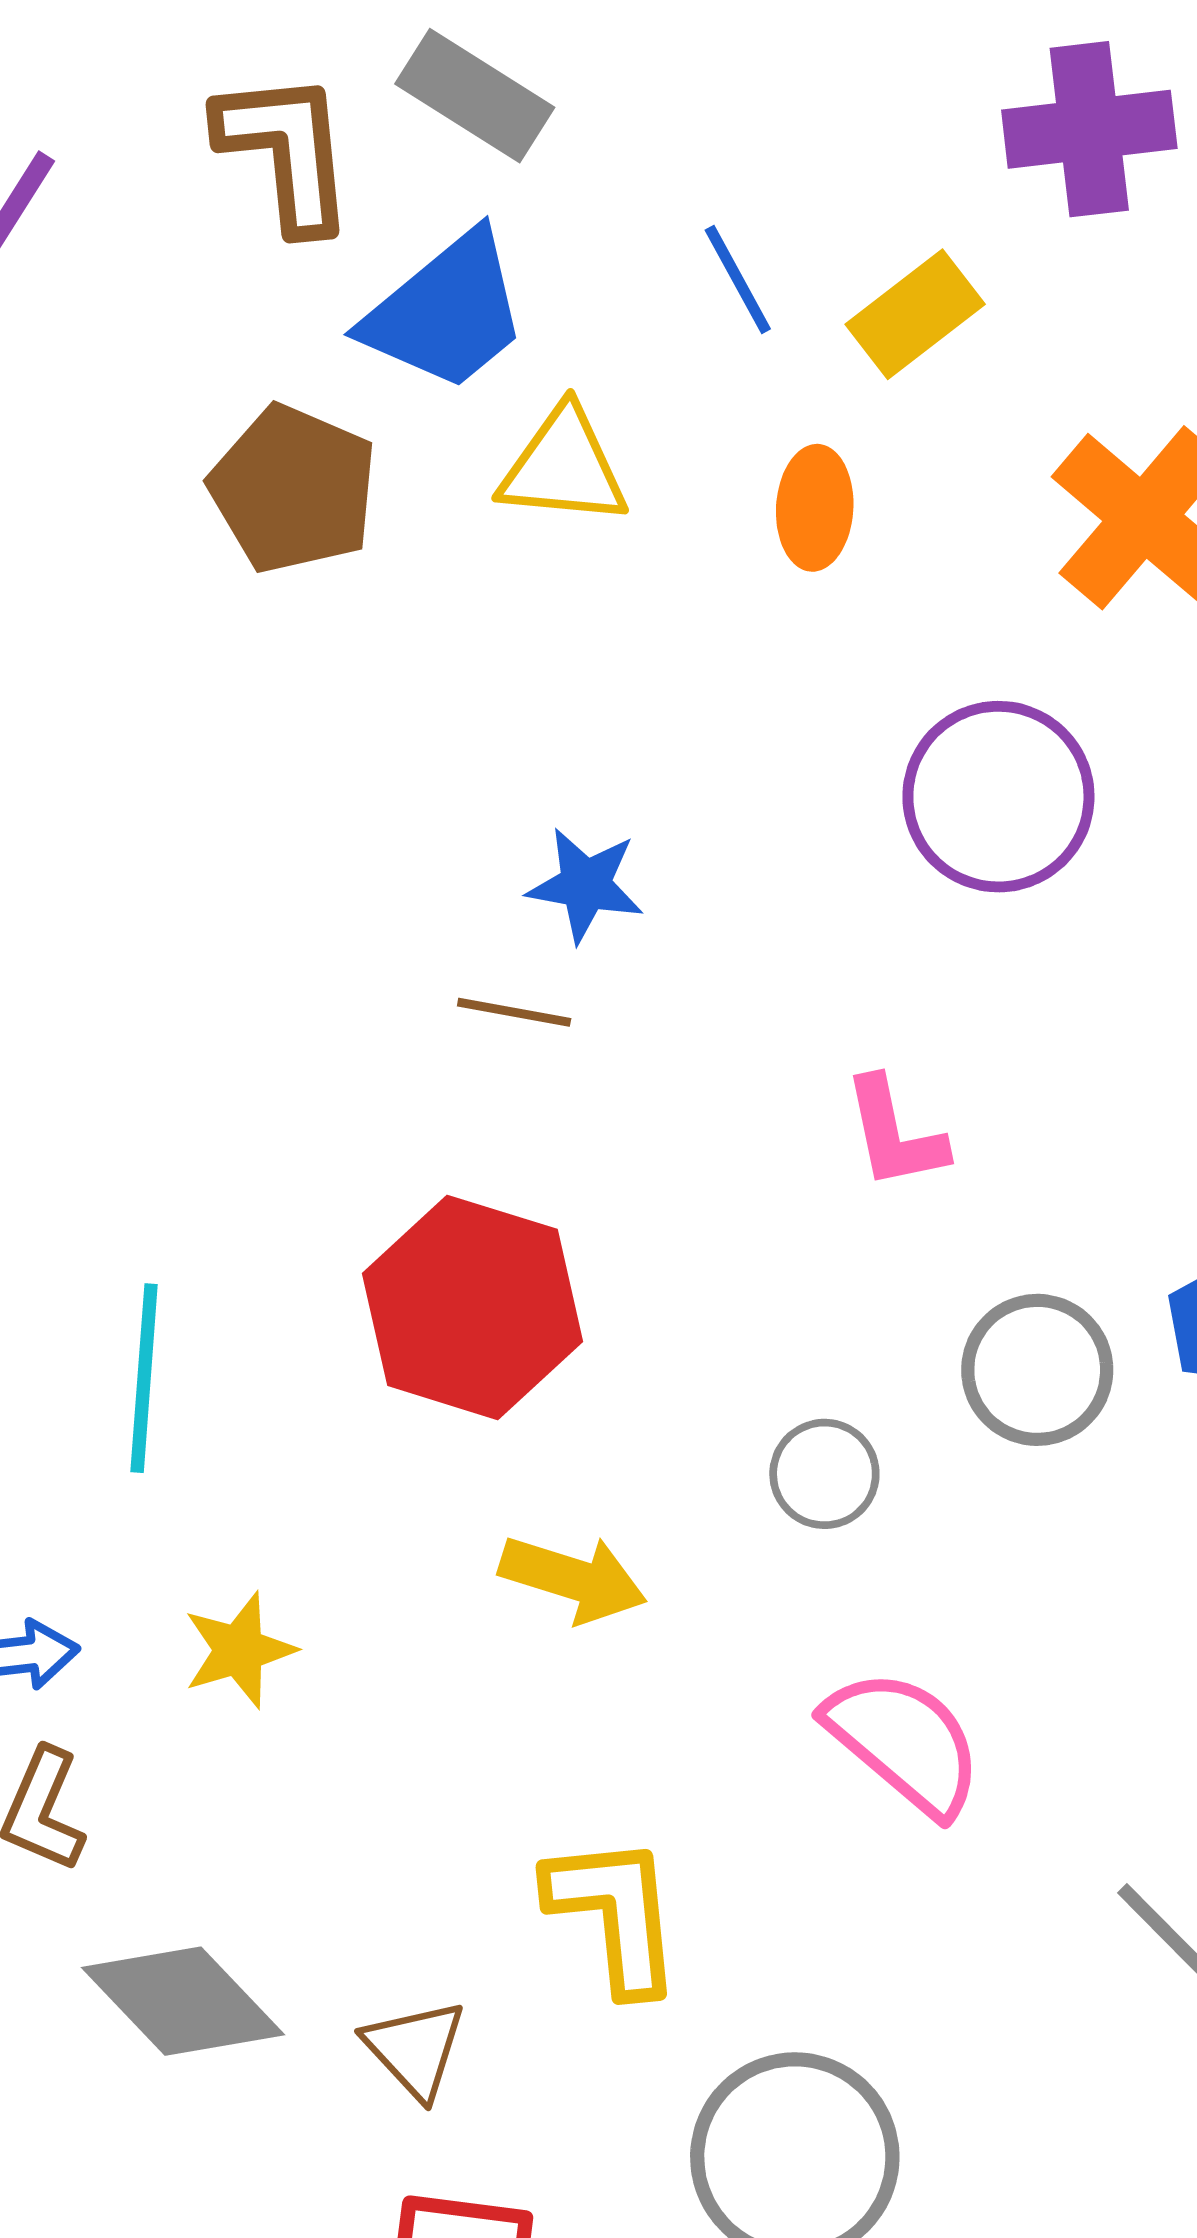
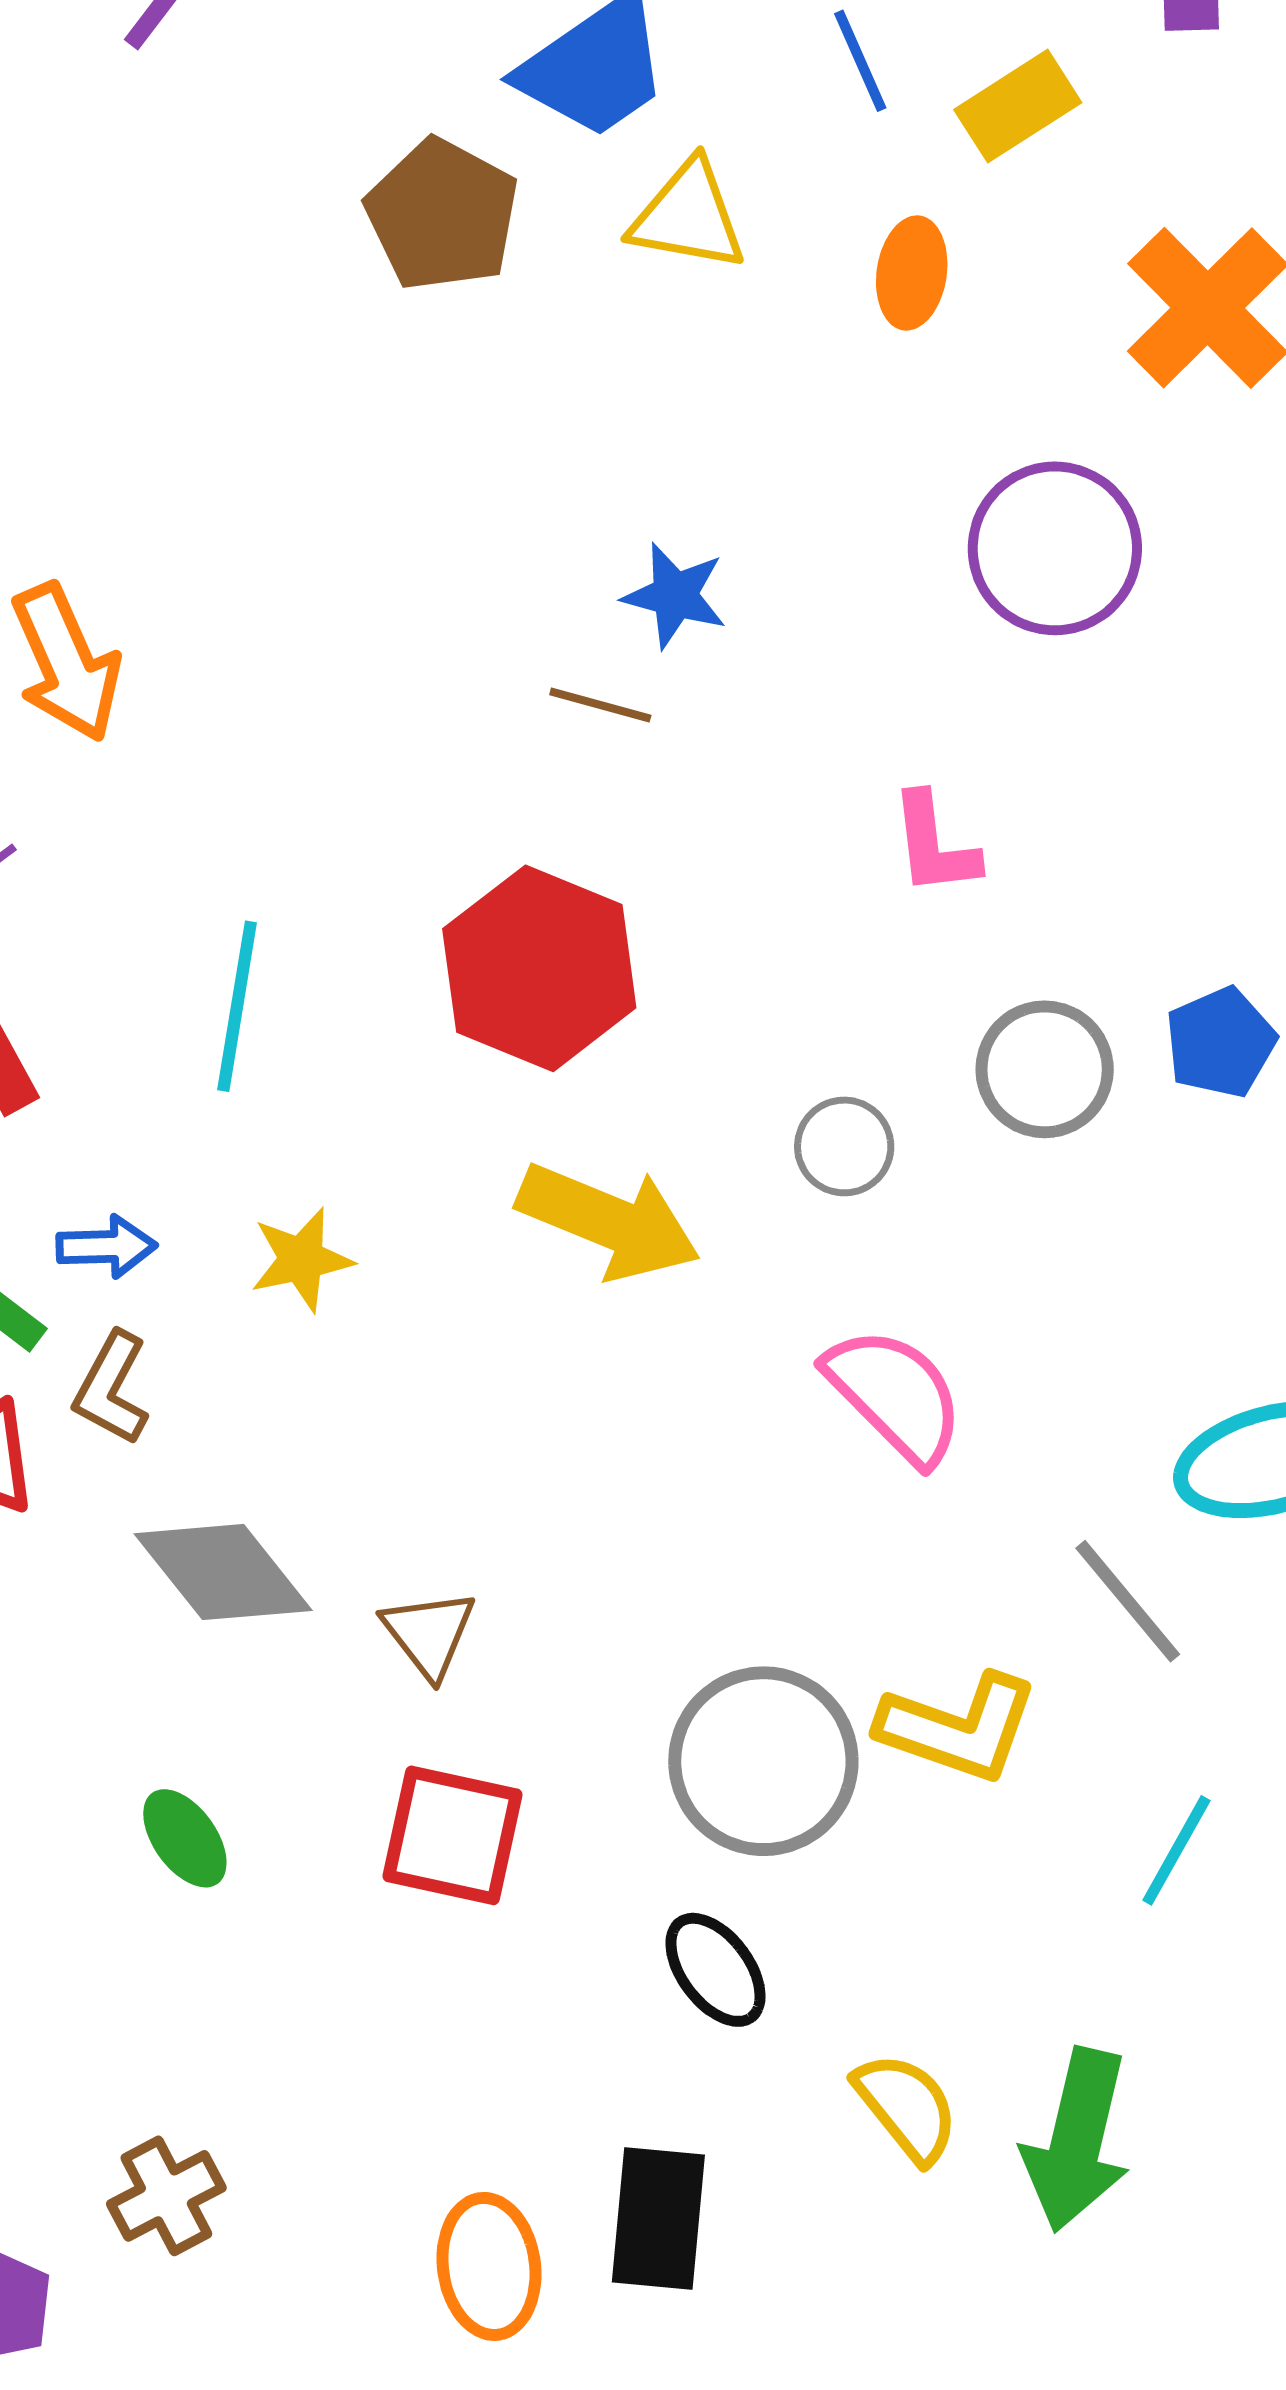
yellow arrow: (573, 1579) -> (609, 1221), size x1.4
yellow L-shape: (615, 1914) -> (958, 1728), moved, turned 110

